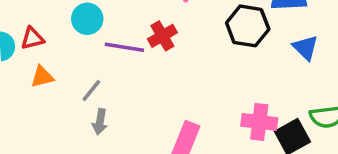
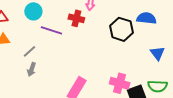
red cross: (162, 36) -> (76, 18), moved, turned 35
blue triangle: (305, 48) -> (157, 53), moved

